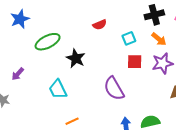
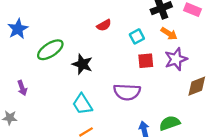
purple arrow: (18, 74) -> (22, 88), turned -56
cyan trapezoid: (58, 89) -> (82, 104), moved
purple semicircle: (114, 89) -> (127, 92), turned -50

